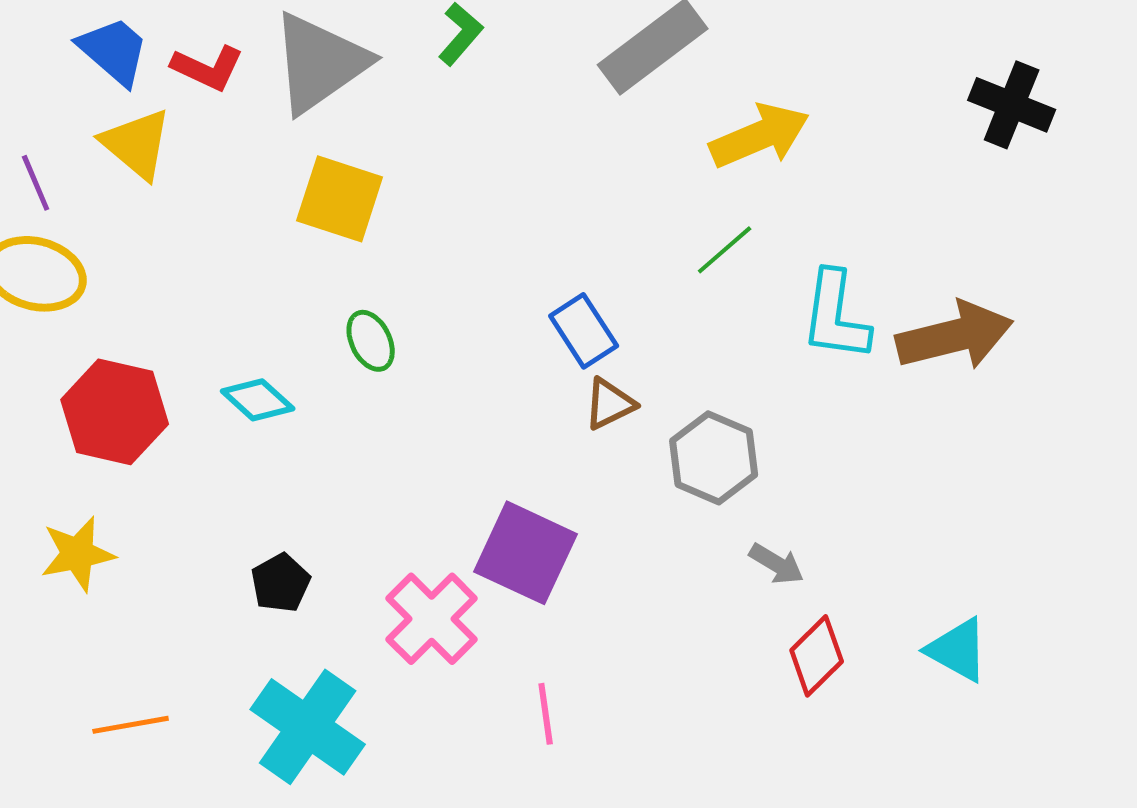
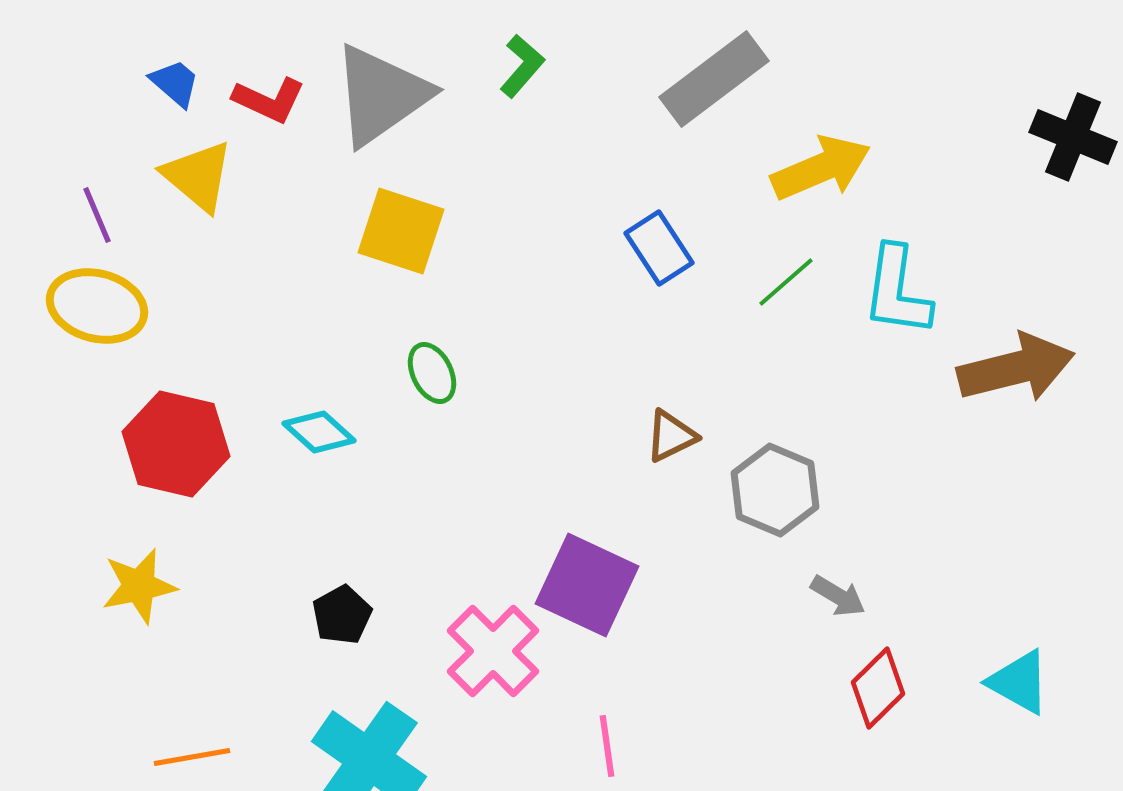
blue trapezoid: (114, 51) -> (175, 83), size x0.7
cyan L-shape: (836, 316) -> (897, 291), moved
blue rectangle: (584, 331) -> (659, 248), moved

